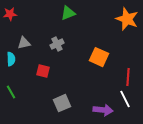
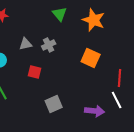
green triangle: (68, 13) -> (60, 14), turned -49
orange star: (127, 19) -> (94, 20), moved
gray triangle: (24, 43) -> (26, 44), moved

